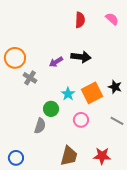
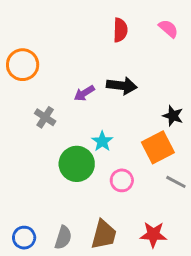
orange circle: (15, 58) -> (23, 65), moved
black star: (115, 87) -> (173, 116), moved
orange square: (92, 93) -> (158, 147), moved
green circle: (51, 109) -> (77, 164), size x1.5
gray semicircle: (40, 126) -> (63, 238), moved

